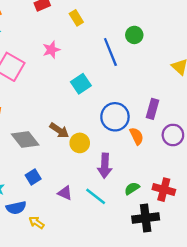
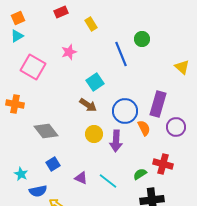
purple rectangle: (152, 109) -> (158, 104), size x1.4
brown arrow: (59, 130) -> (88, 105), moved
purple arrow: (105, 166) -> (116, 141), moved
red cross: (164, 190) -> (163, 164), moved

